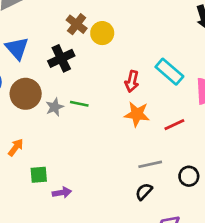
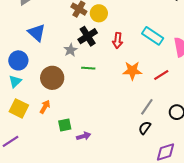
black cross: (61, 58) -> (88, 36), moved
red arrow: (132, 81) -> (118, 40), moved
brown circle: (26, 94) -> (52, 78), moved
gray star: (55, 107) -> (70, 50), moved
gray line: (150, 164) -> (147, 107), turned -36

